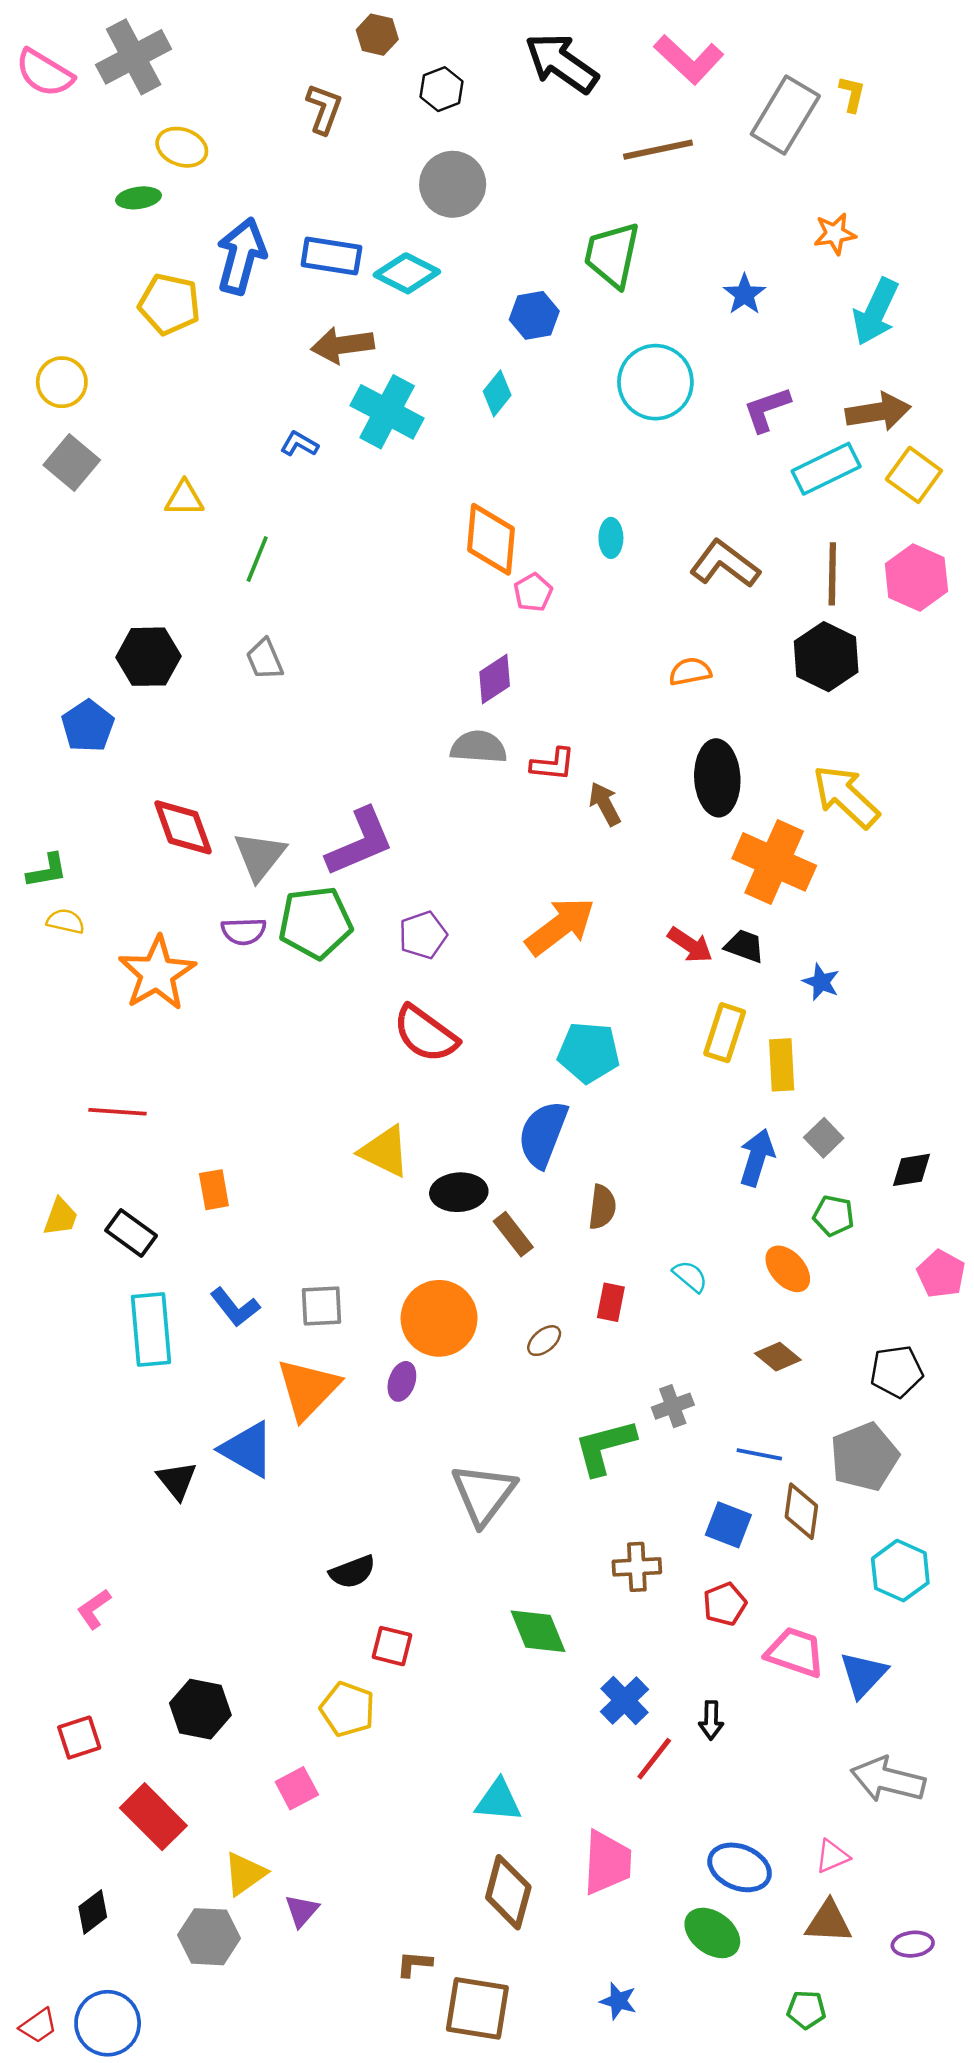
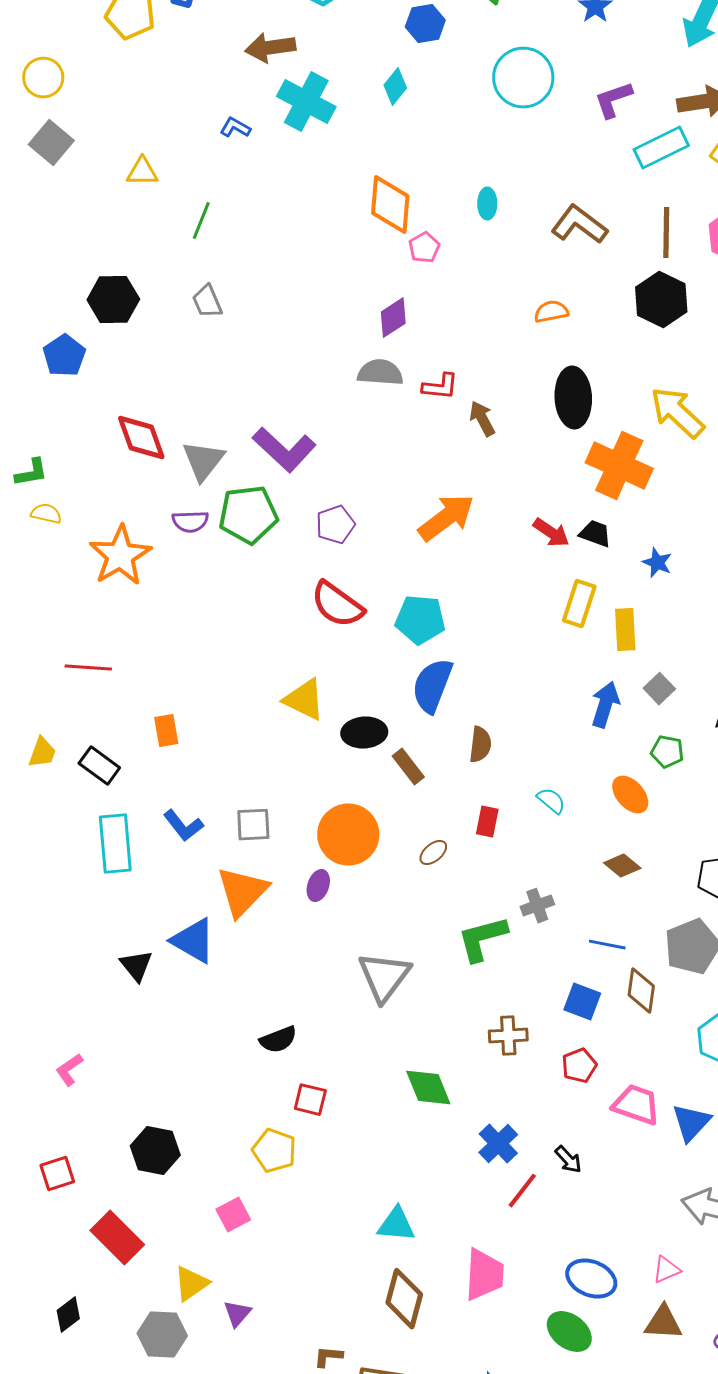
purple L-shape: (360, 842) -> (284, 450), turned 66
cyan pentagon: (589, 1052) -> (420, 620), moved
black arrow: (711, 1720) -> (568, 1160), turned -44

